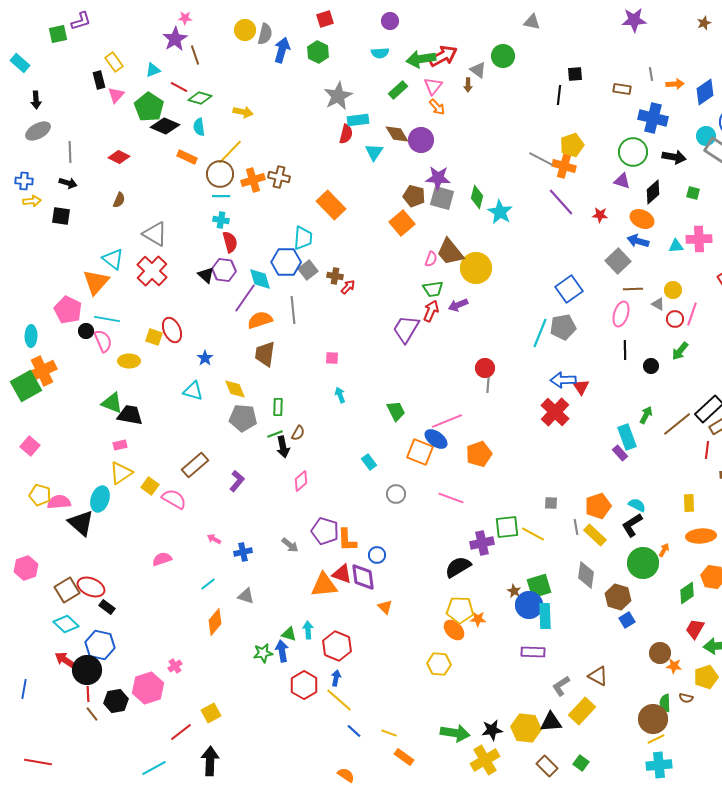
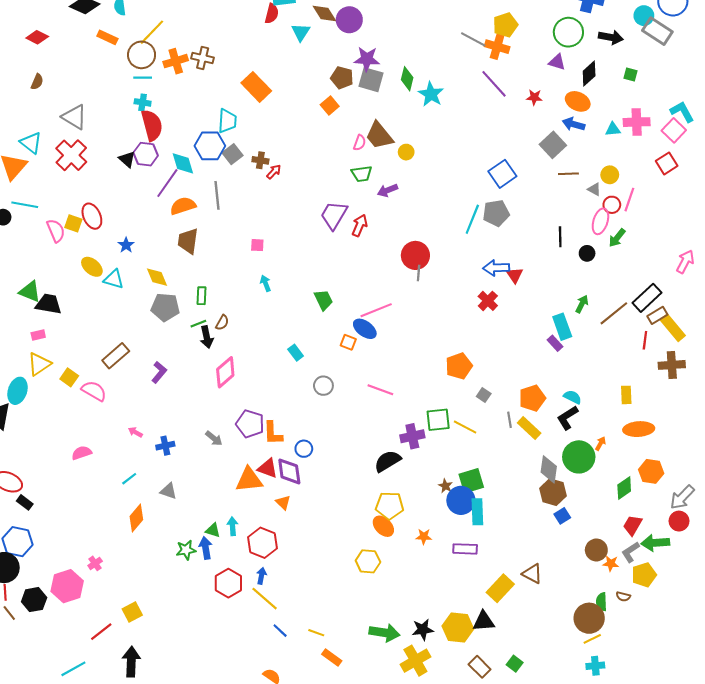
orange square: (402, 223) -> (330, 106), size x0.7
red semicircle: (230, 242) -> (152, 125), size x1.4
yellow circle: (476, 268) -> (406, 152), size x0.5
red arrow: (431, 311) -> (360, 225), moved
pink ellipse: (621, 314) -> (600, 221), moved
pink semicircle: (103, 341) -> (56, 231), moved
yellow ellipse: (129, 361) -> (92, 267), moved, turned 40
red circle: (485, 368) -> (415, 255), size x1.4
red cross: (555, 412) -> (488, 301), size x0.7
orange square: (420, 452) -> (348, 342), size x0.6
orange pentagon: (479, 454) -> (459, 366), moved
pink diamond: (301, 481) -> (225, 372), size x1.4
gray square: (551, 503) -> (484, 395), turned 32
gray diamond: (586, 575) -> (549, 469), moved
orange triangle: (385, 607) -> (283, 502), moved
orange star: (478, 619) -> (424, 537), moved
gray L-shape: (561, 686) -> (630, 552), moved
yellow rectangle: (582, 711) -> (500, 588), moved
cyan cross: (659, 765) -> (595, 666), size x0.7

